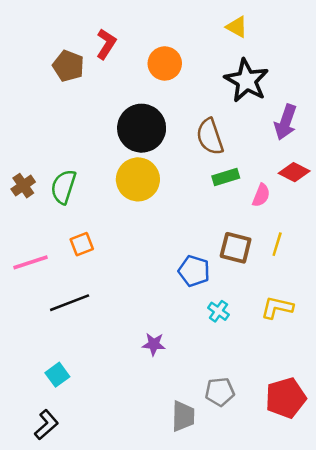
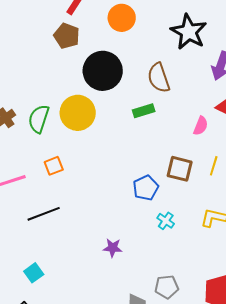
brown pentagon: (68, 66) -> (67, 36), moved
green rectangle: (226, 177) -> (144, 111), moved
yellow circle: (138, 179) -> (78, 113), moved
blue pentagon: (194, 271) -> (146, 188), turned 30

